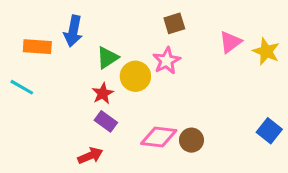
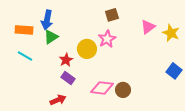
green triangle: (107, 58) -> (51, 37), moved
cyan line: (22, 87) -> (25, 56), moved
blue square: (269, 131) -> (174, 71), moved

